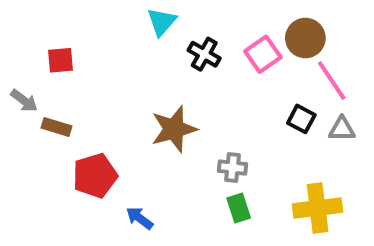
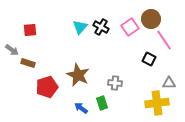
cyan triangle: (162, 22) -> (80, 27), moved
brown star: (174, 129) -> (78, 75), moved, turned -30
gray triangle: (342, 129) -> (169, 83), moved
green rectangle: (239, 208) -> (102, 103), moved
blue arrow: (139, 218) -> (81, 108), moved

